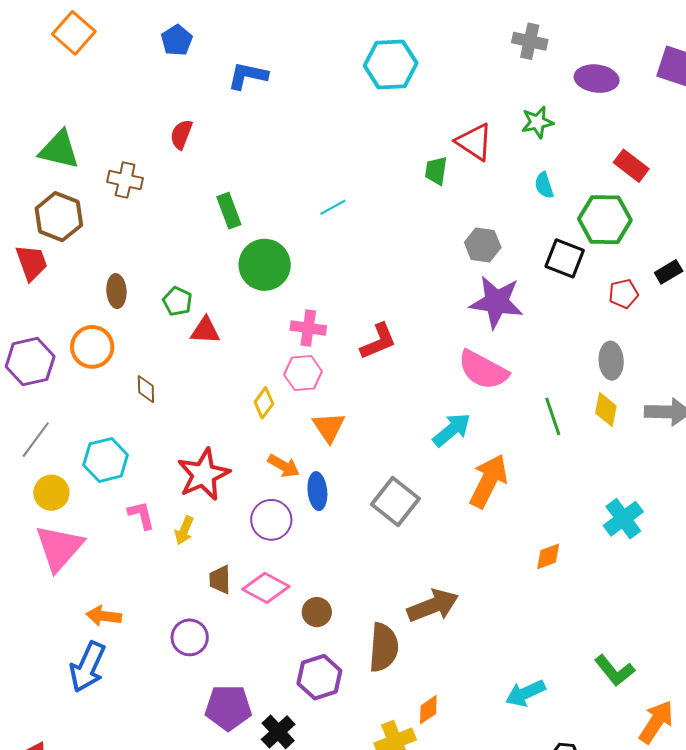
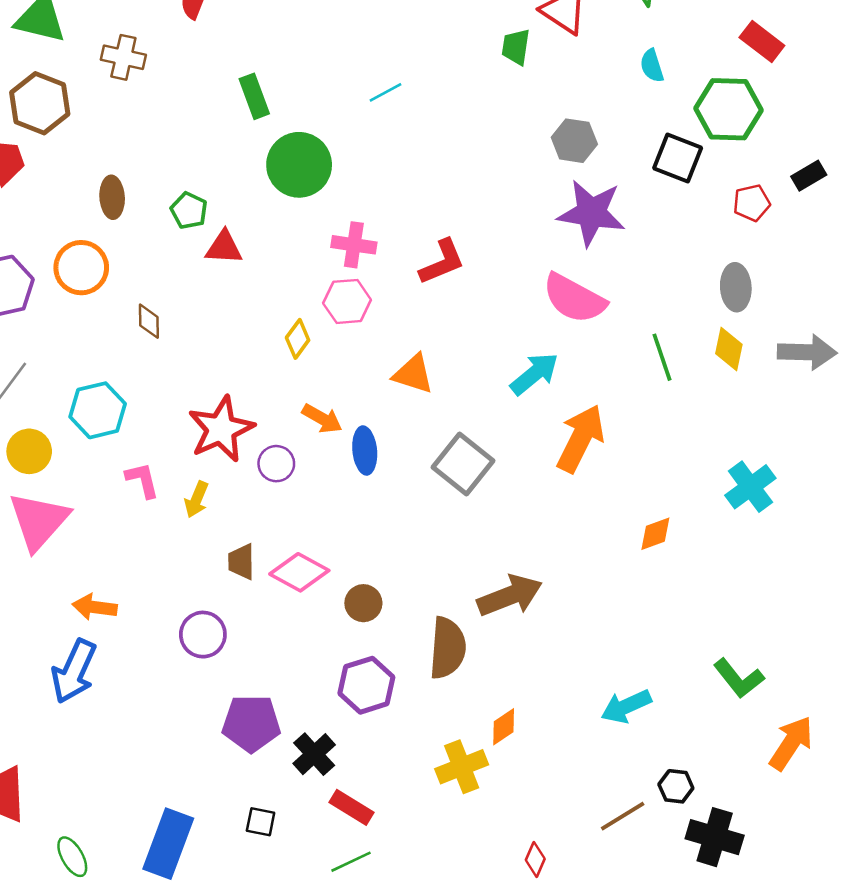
orange triangle: (329, 427) -> (413, 374), moved, turned -39
purple circle: (271, 520) -> (276, 464), moved, size x0.7

